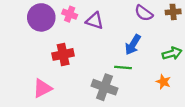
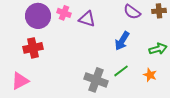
red cross: (63, 54) -> (33, 48), moved
green line: (123, 68) -> (121, 71), moved, turned -42
pink triangle: (42, 88) -> (20, 81), moved

